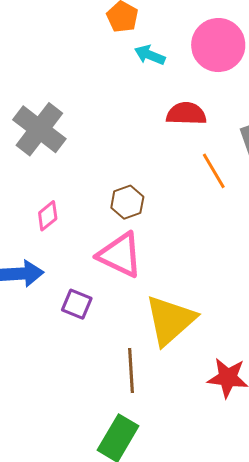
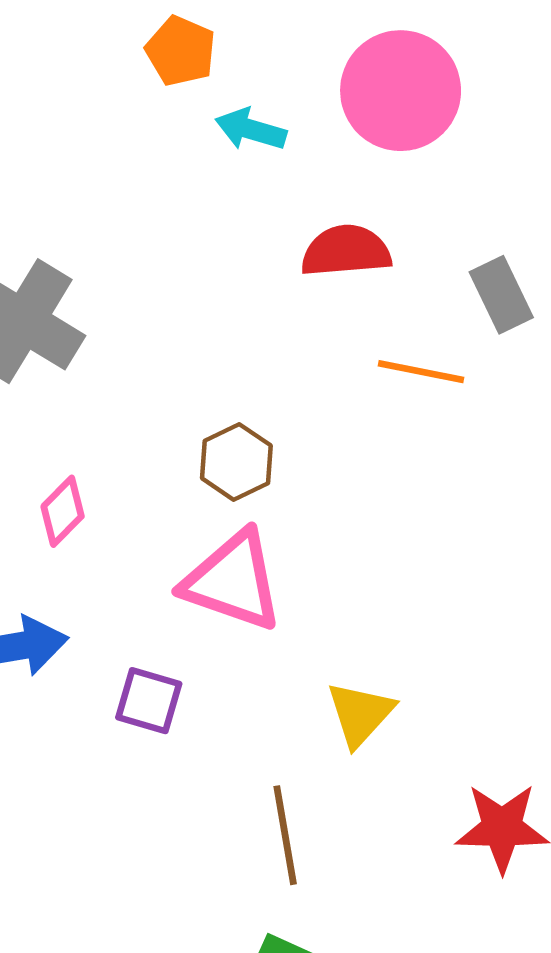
orange line: (214, 171) -> (421, 372), turned -42
yellow triangle: (170, 320) -> (360, 714), size x0.6

